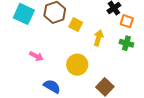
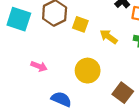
yellow arrow: (99, 38) -> (109, 37), turned -63

